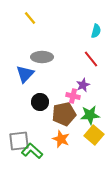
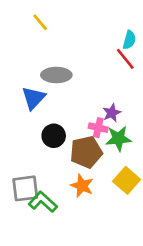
red line: (91, 59) -> (125, 59), moved
green star: (90, 115) -> (118, 138), moved

